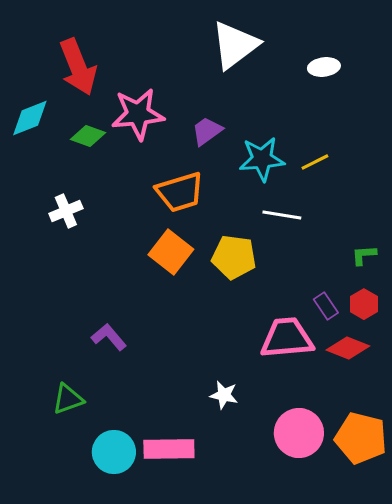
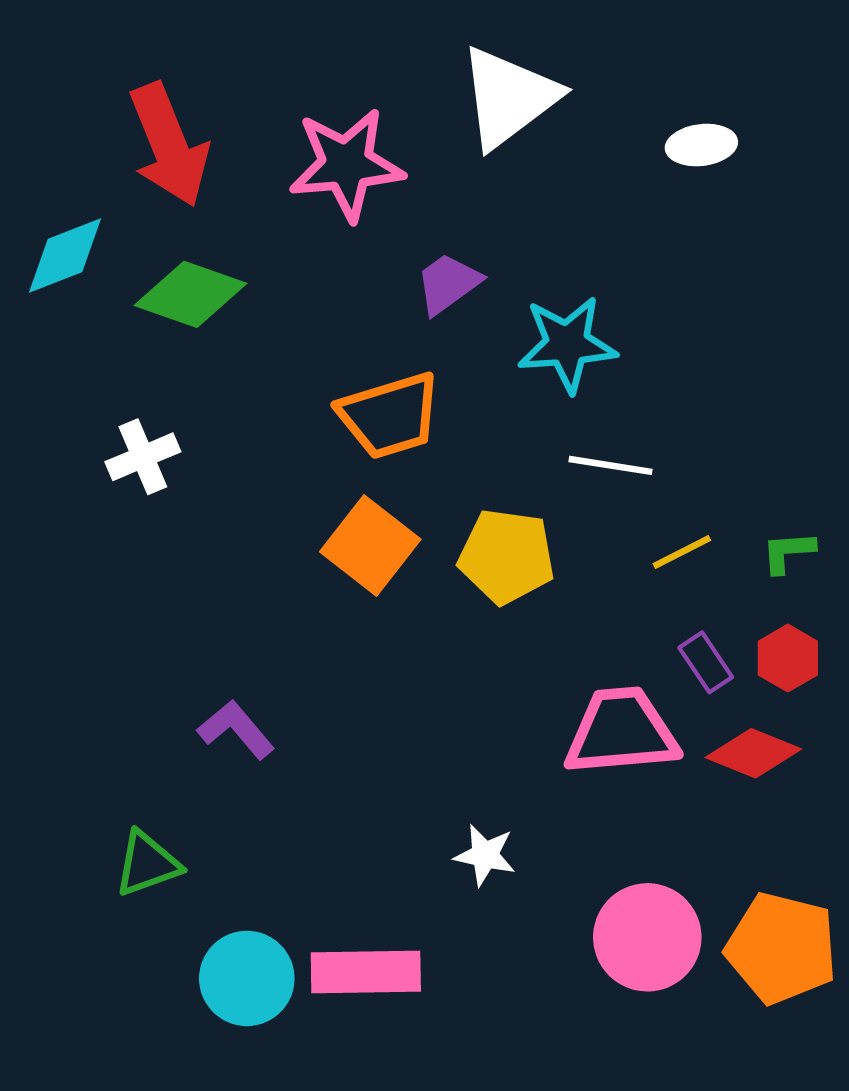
pink star: (138, 114) -> (346, 164), moved
green diamond: (88, 136) -> (191, 294), size x1.4
yellow line: (315, 162) -> (682, 552), moved

